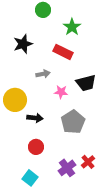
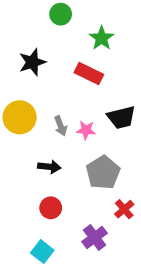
gray arrow: (43, 74) -> (61, 126), moved, turned 80
yellow circle: (15, 100) -> (20, 117), moved
red cross: (88, 162) -> (124, 209), moved

